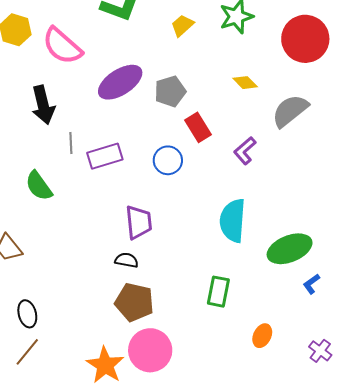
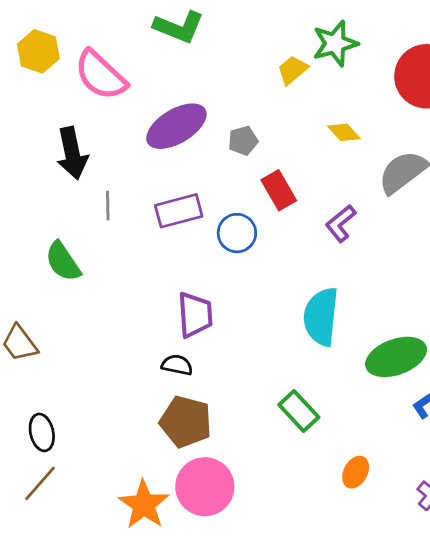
yellow trapezoid: (182, 25) -> (293, 70), moved
gray pentagon: (170, 91) -> (243, 141), size x0.7
purple rectangle: (105, 156) -> (179, 211), moved
green rectangle: (218, 292) -> (299, 411), turned -56

